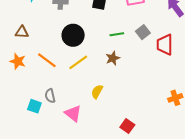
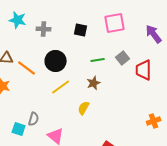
orange line: (47, 60) -> (27, 68), moved
yellow semicircle: (97, 92) -> (84, 108), moved
gray semicircle: (50, 96) -> (34, 119), turned -152

